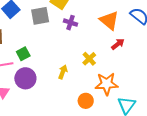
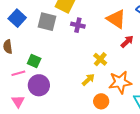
gray square: (40, 16) -> (47, 22), turned 30
green square: (23, 54) -> (34, 61), turned -32
yellow arrow: (63, 72) -> (88, 80), moved, turned 32

